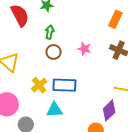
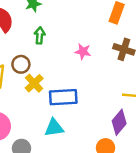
brown circle: (54, 52) -> (21, 64), moved
yellow cross: (39, 85) -> (34, 83), moved

